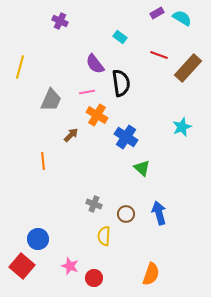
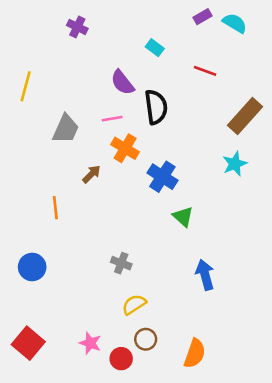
brown rectangle: (188, 68) -> (245, 116), moved
brown circle: (126, 214) -> (146, 339), moved
yellow semicircle: (104, 236) -> (134, 304), turned 54
blue circle: (38, 239) -> (32, 267), moved

